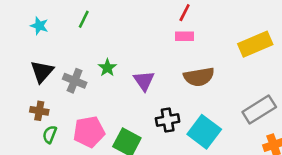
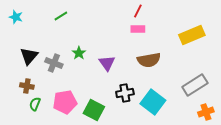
green line: (84, 19) -> (61, 16), turned 32
cyan star: (39, 26) -> (16, 17), moved

